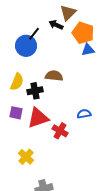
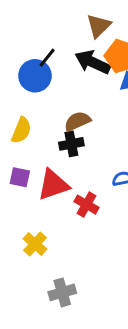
black arrow: (56, 25) -> (93, 62), moved, size x1.6
brown semicircle: (54, 76) -> (77, 121), turned -30
black cross: (35, 91) -> (71, 144), moved

